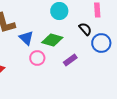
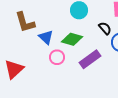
purple rectangle: (70, 60) -> (90, 59), size x1.5

